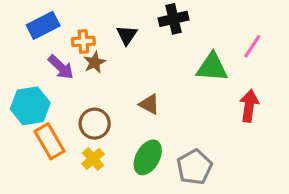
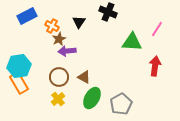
black cross: (173, 19) -> (108, 12), turned 36
orange cross: (83, 41) -> (52, 26), turned 32
purple arrow: (61, 67) -> (67, 51), moved, turned 132
brown triangle: (149, 104) -> (84, 77), moved
orange rectangle: (50, 141) -> (19, 83), moved

